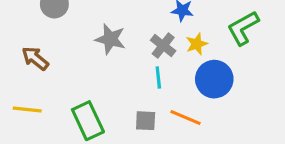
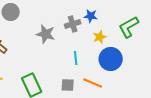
gray cross: (163, 46) -> (73, 24), moved, turned 35

